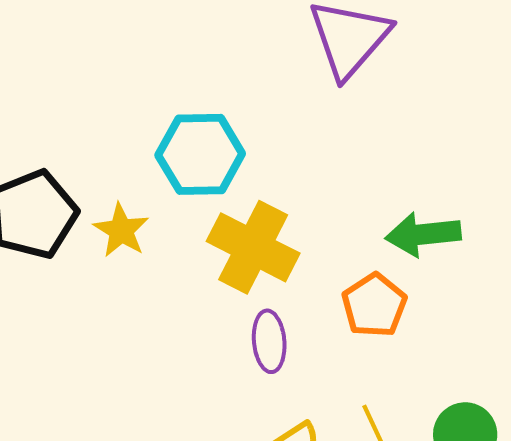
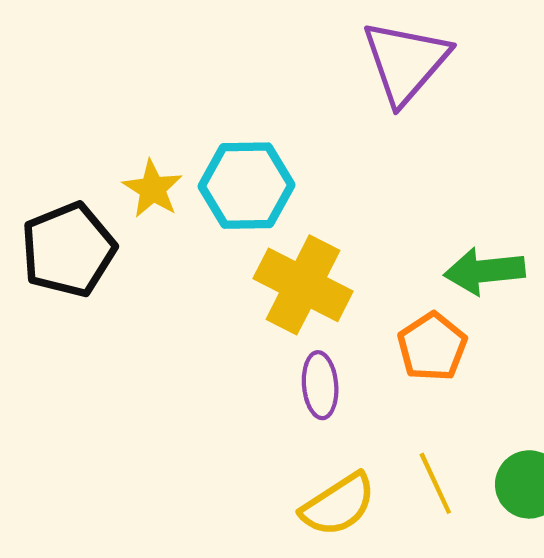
yellow star: (121, 230) -> (153, 189), moved

